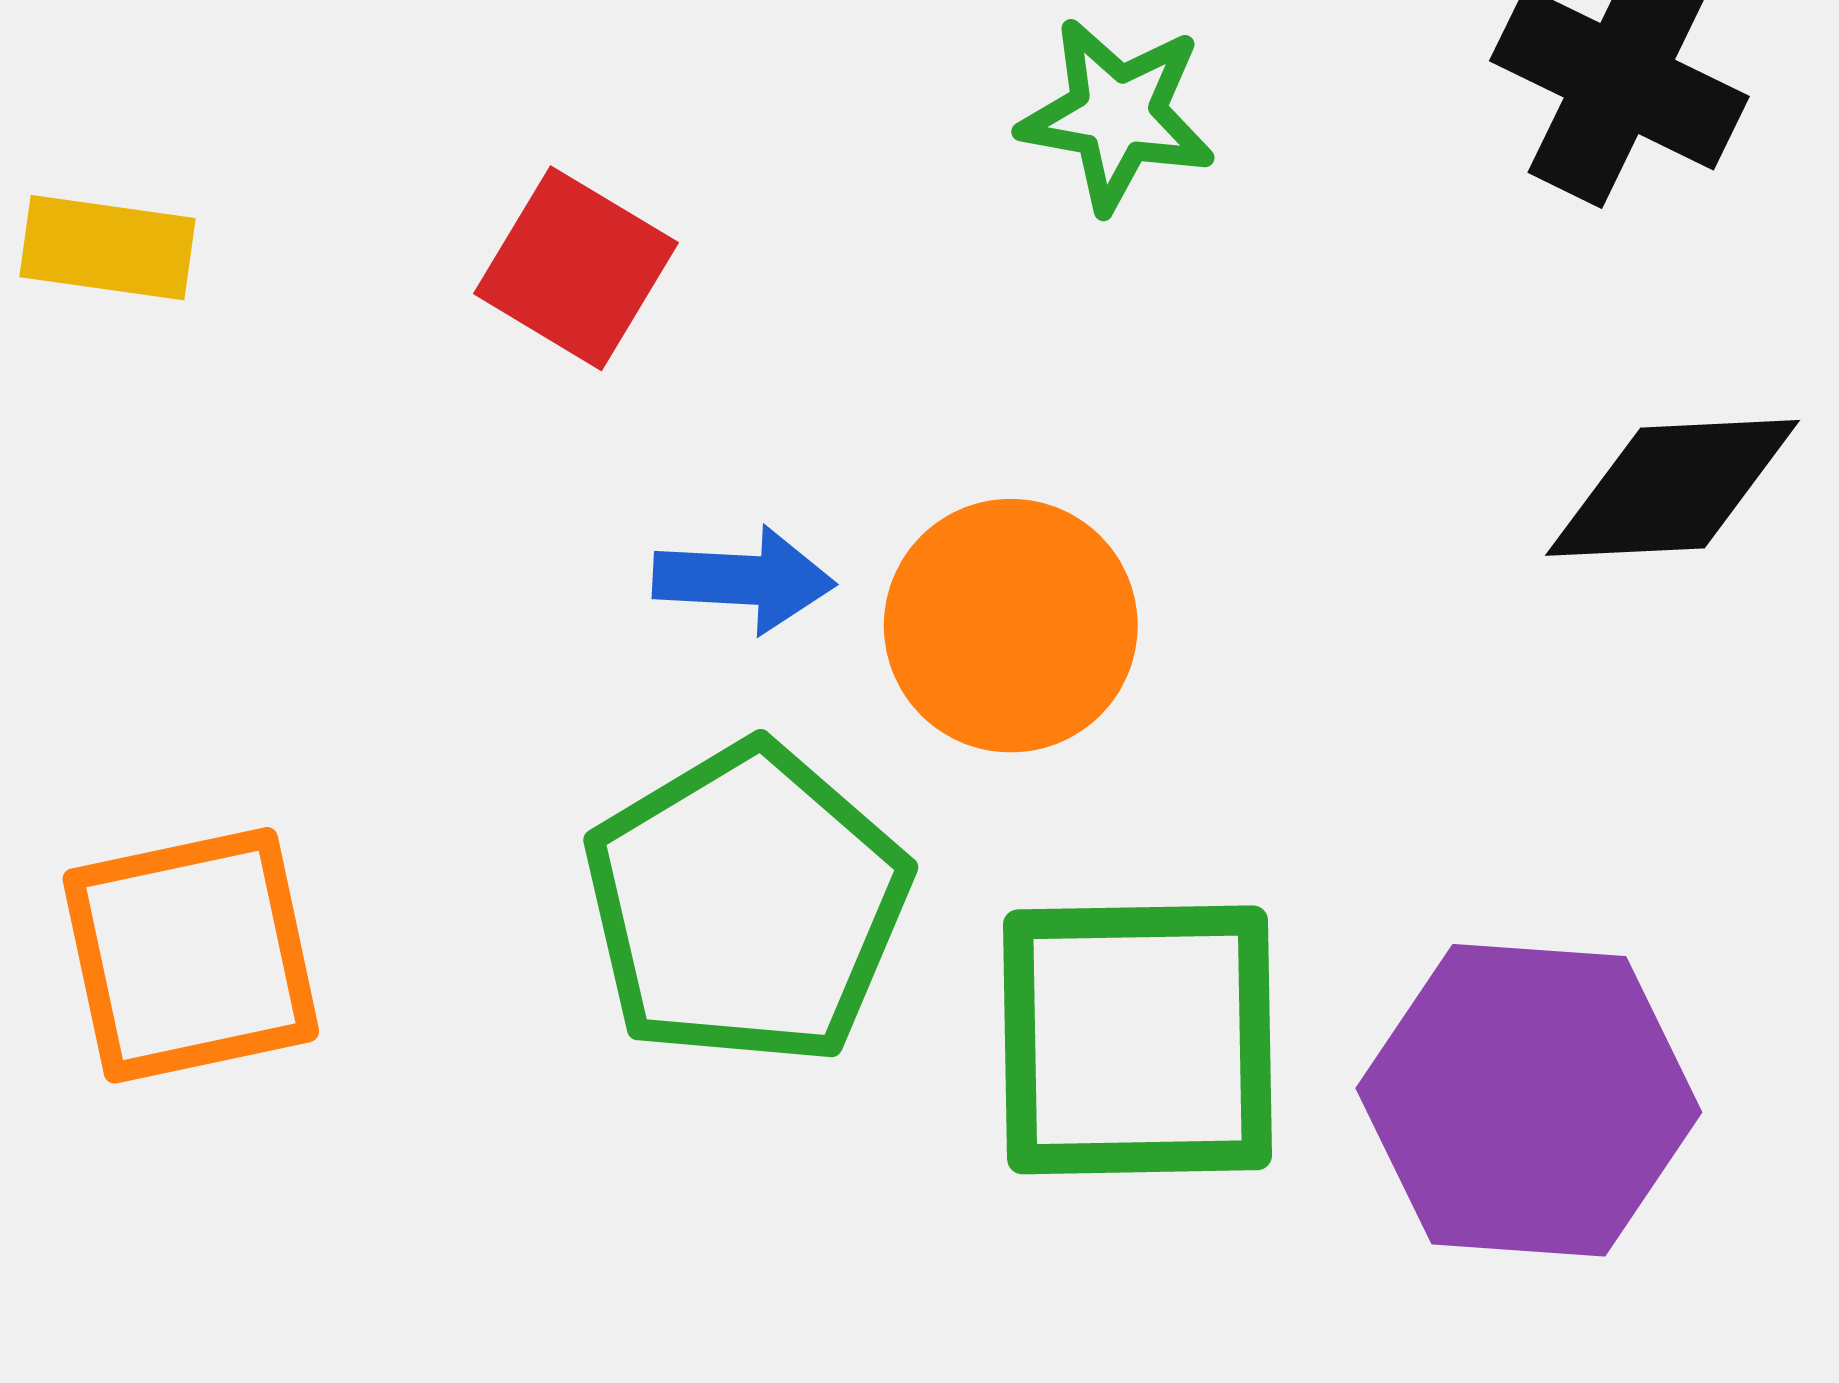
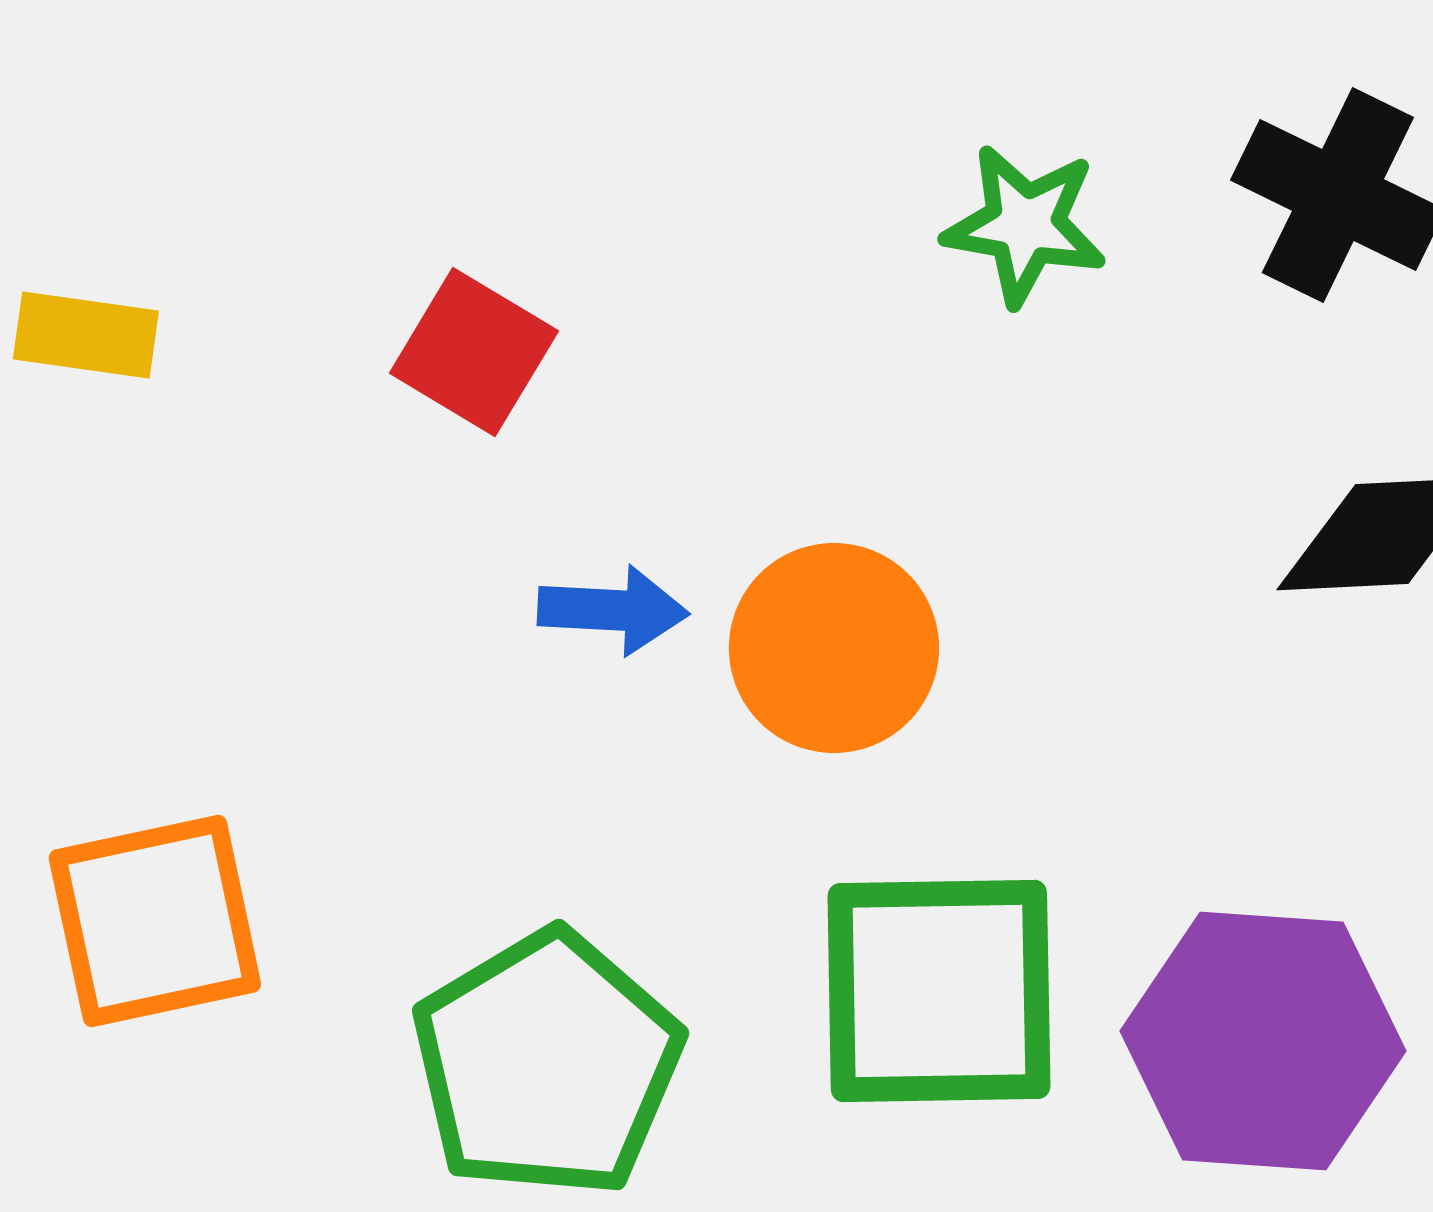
green star: (1117, 115) -> (1025, 225), moved
green pentagon: (746, 905) -> (547, 1064), moved

